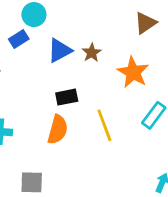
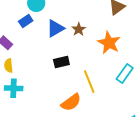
orange semicircle: (58, 130) -> (71, 102), moved, turned 40

